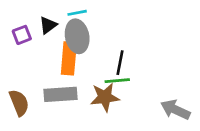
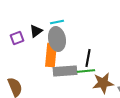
gray rectangle: (61, 94) -> (65, 71), moved
brown star: (105, 97) -> (103, 83), moved

